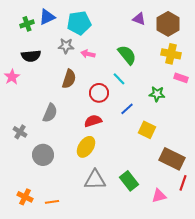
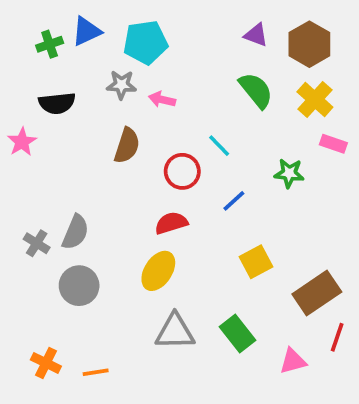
yellow cross: (171, 54) -> (315, 100), turned 30
green semicircle: (127, 55) -> (256, 90), moved
gray semicircle: (50, 113) -> (75, 232), moved
yellow square: (147, 130) -> (256, 262), moved, turned 36
brown rectangle: (172, 159) -> (317, 293), turned -60

